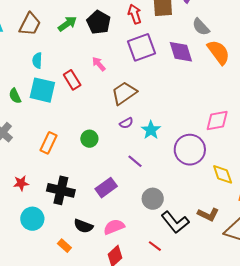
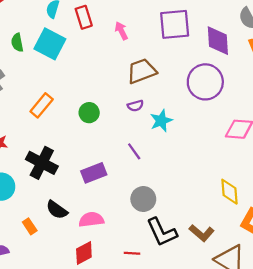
red rectangle: (72, 80) -> (84, 17), moved
purple circle: (190, 150) -> (205, 82), moved
red line: (155, 246) -> (132, 253), turned -48

